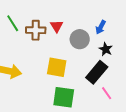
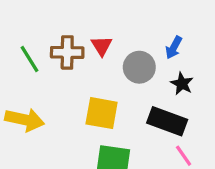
green line: (13, 23) -> (29, 59), moved
black rectangle: (97, 72) -> (167, 121), turned 70

